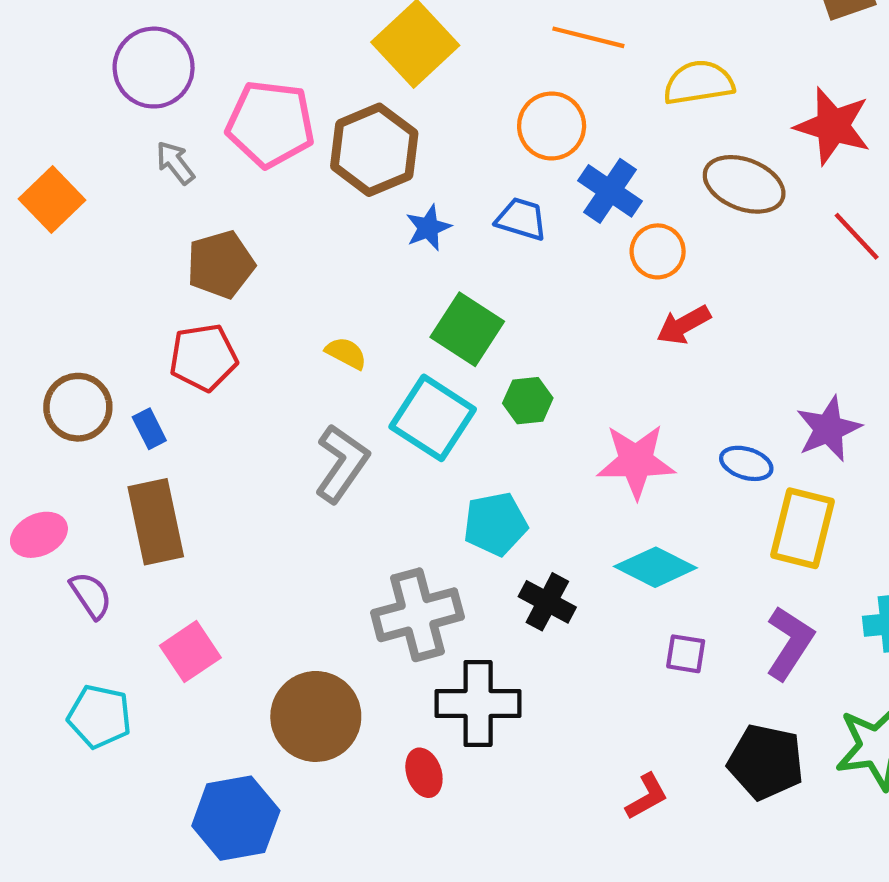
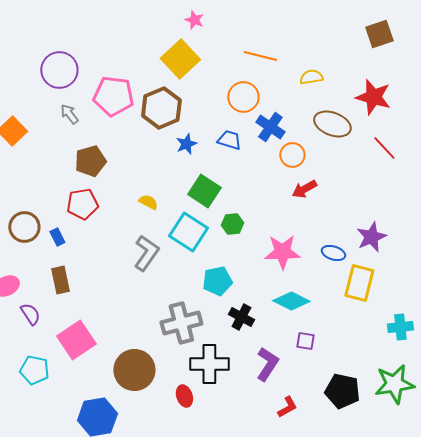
yellow semicircle: (699, 83) -> (311, 77), size x0.7
brown rectangle: (156, 522) -> (60, 280), size x0.7
purple L-shape: (790, 643) -> (267, 364), moved
pink square: (190, 652) -> (76, 340), size x1.4

